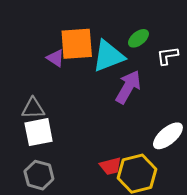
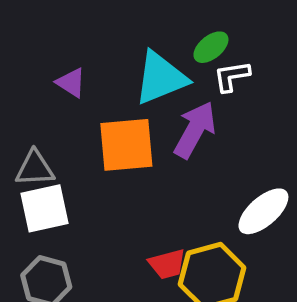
orange square: (77, 44) -> (126, 145), moved
white L-shape: (167, 56) -> (232, 76), moved

